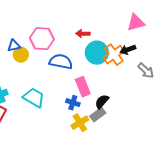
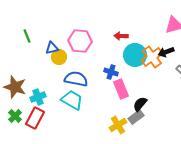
blue semicircle: (61, 62) -> (76, 79), moved
blue cross: (73, 103) -> (111, 72), moved

